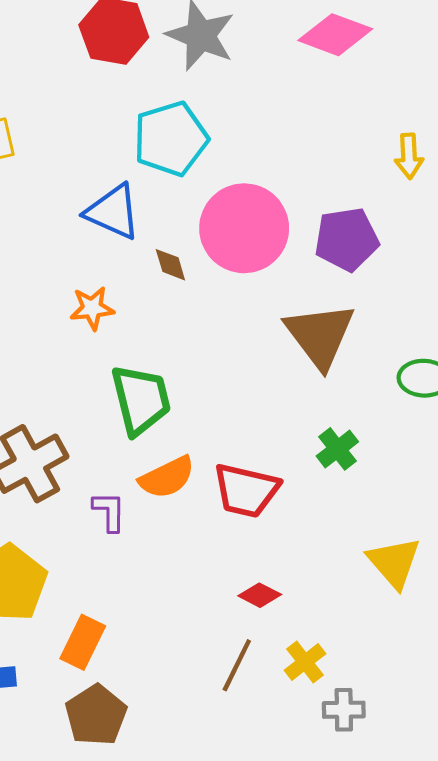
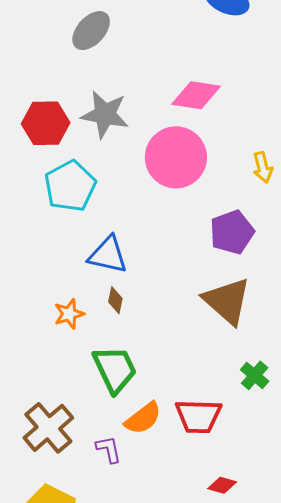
cyan pentagon: (171, 139) -> (70, 186), moved
blue triangle: (113, 212) -> (108, 255), moved
pink circle: (244, 228) -> (176, 157), moved
brown diamond: (170, 265) -> (115, 300), moved, turned 40

